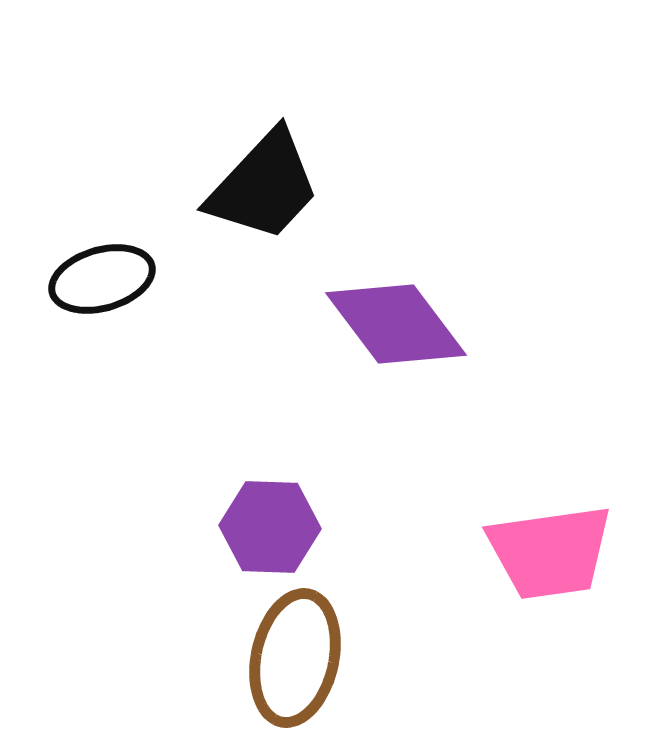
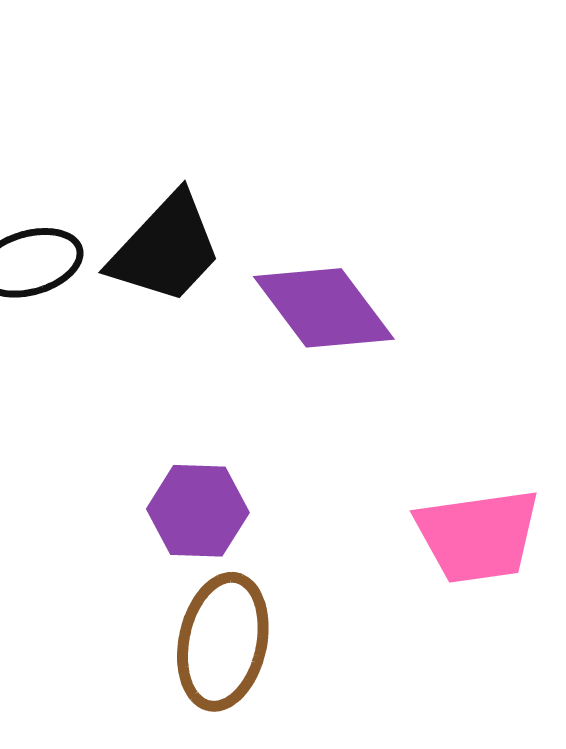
black trapezoid: (264, 186) -> (166, 249), moved

